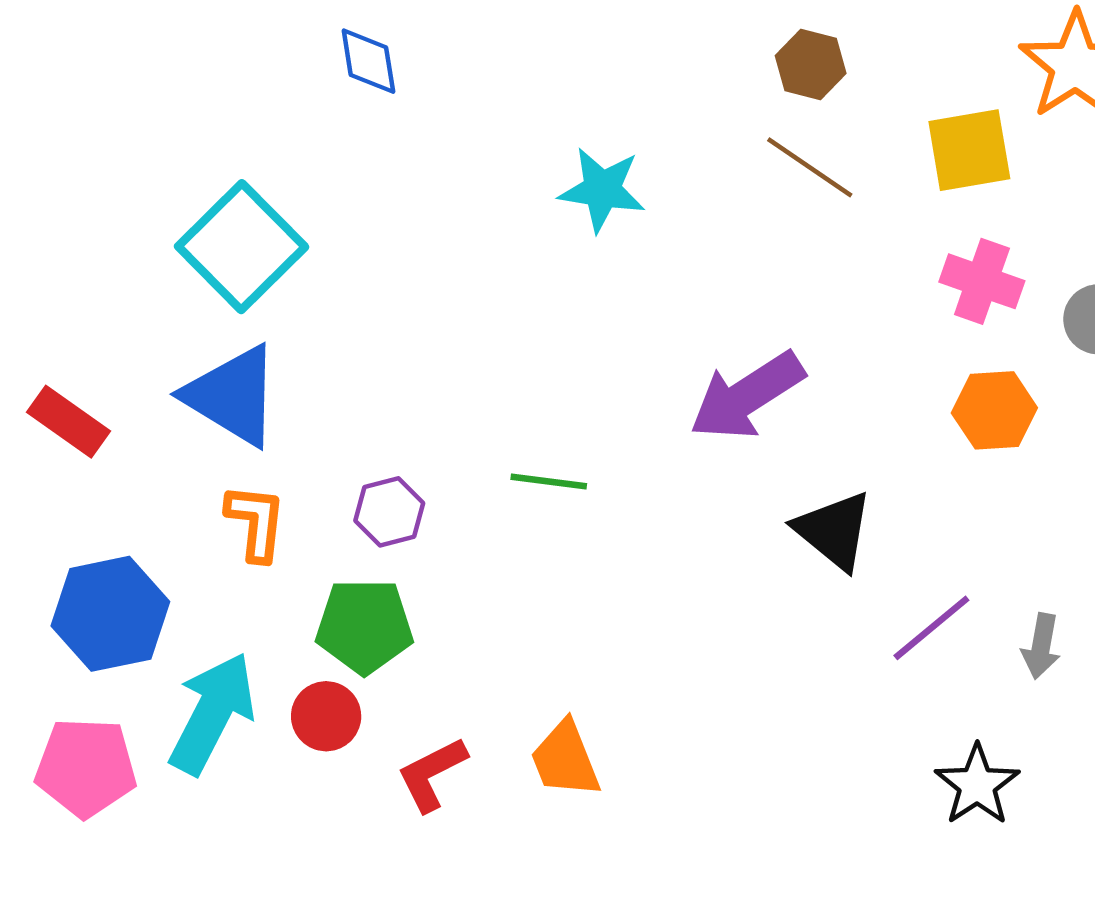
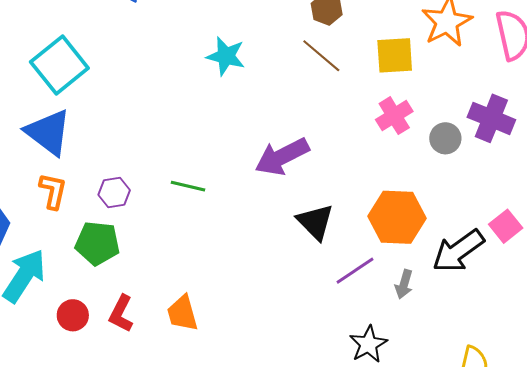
pink cross: (982, 281) -> (394, 116), turned 33
orange hexagon: (994, 410) -> (397, 217), moved, size x1.5
red circle: (326, 716) -> (73, 315), moved
red L-shape: (432, 774) -> (121, 314), turned -42

